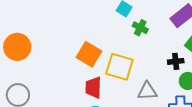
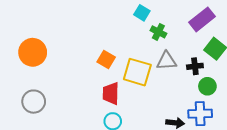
orange square: (89, 54) -> (106, 59), size x0.7
gray triangle: (147, 91) -> (166, 61), moved

